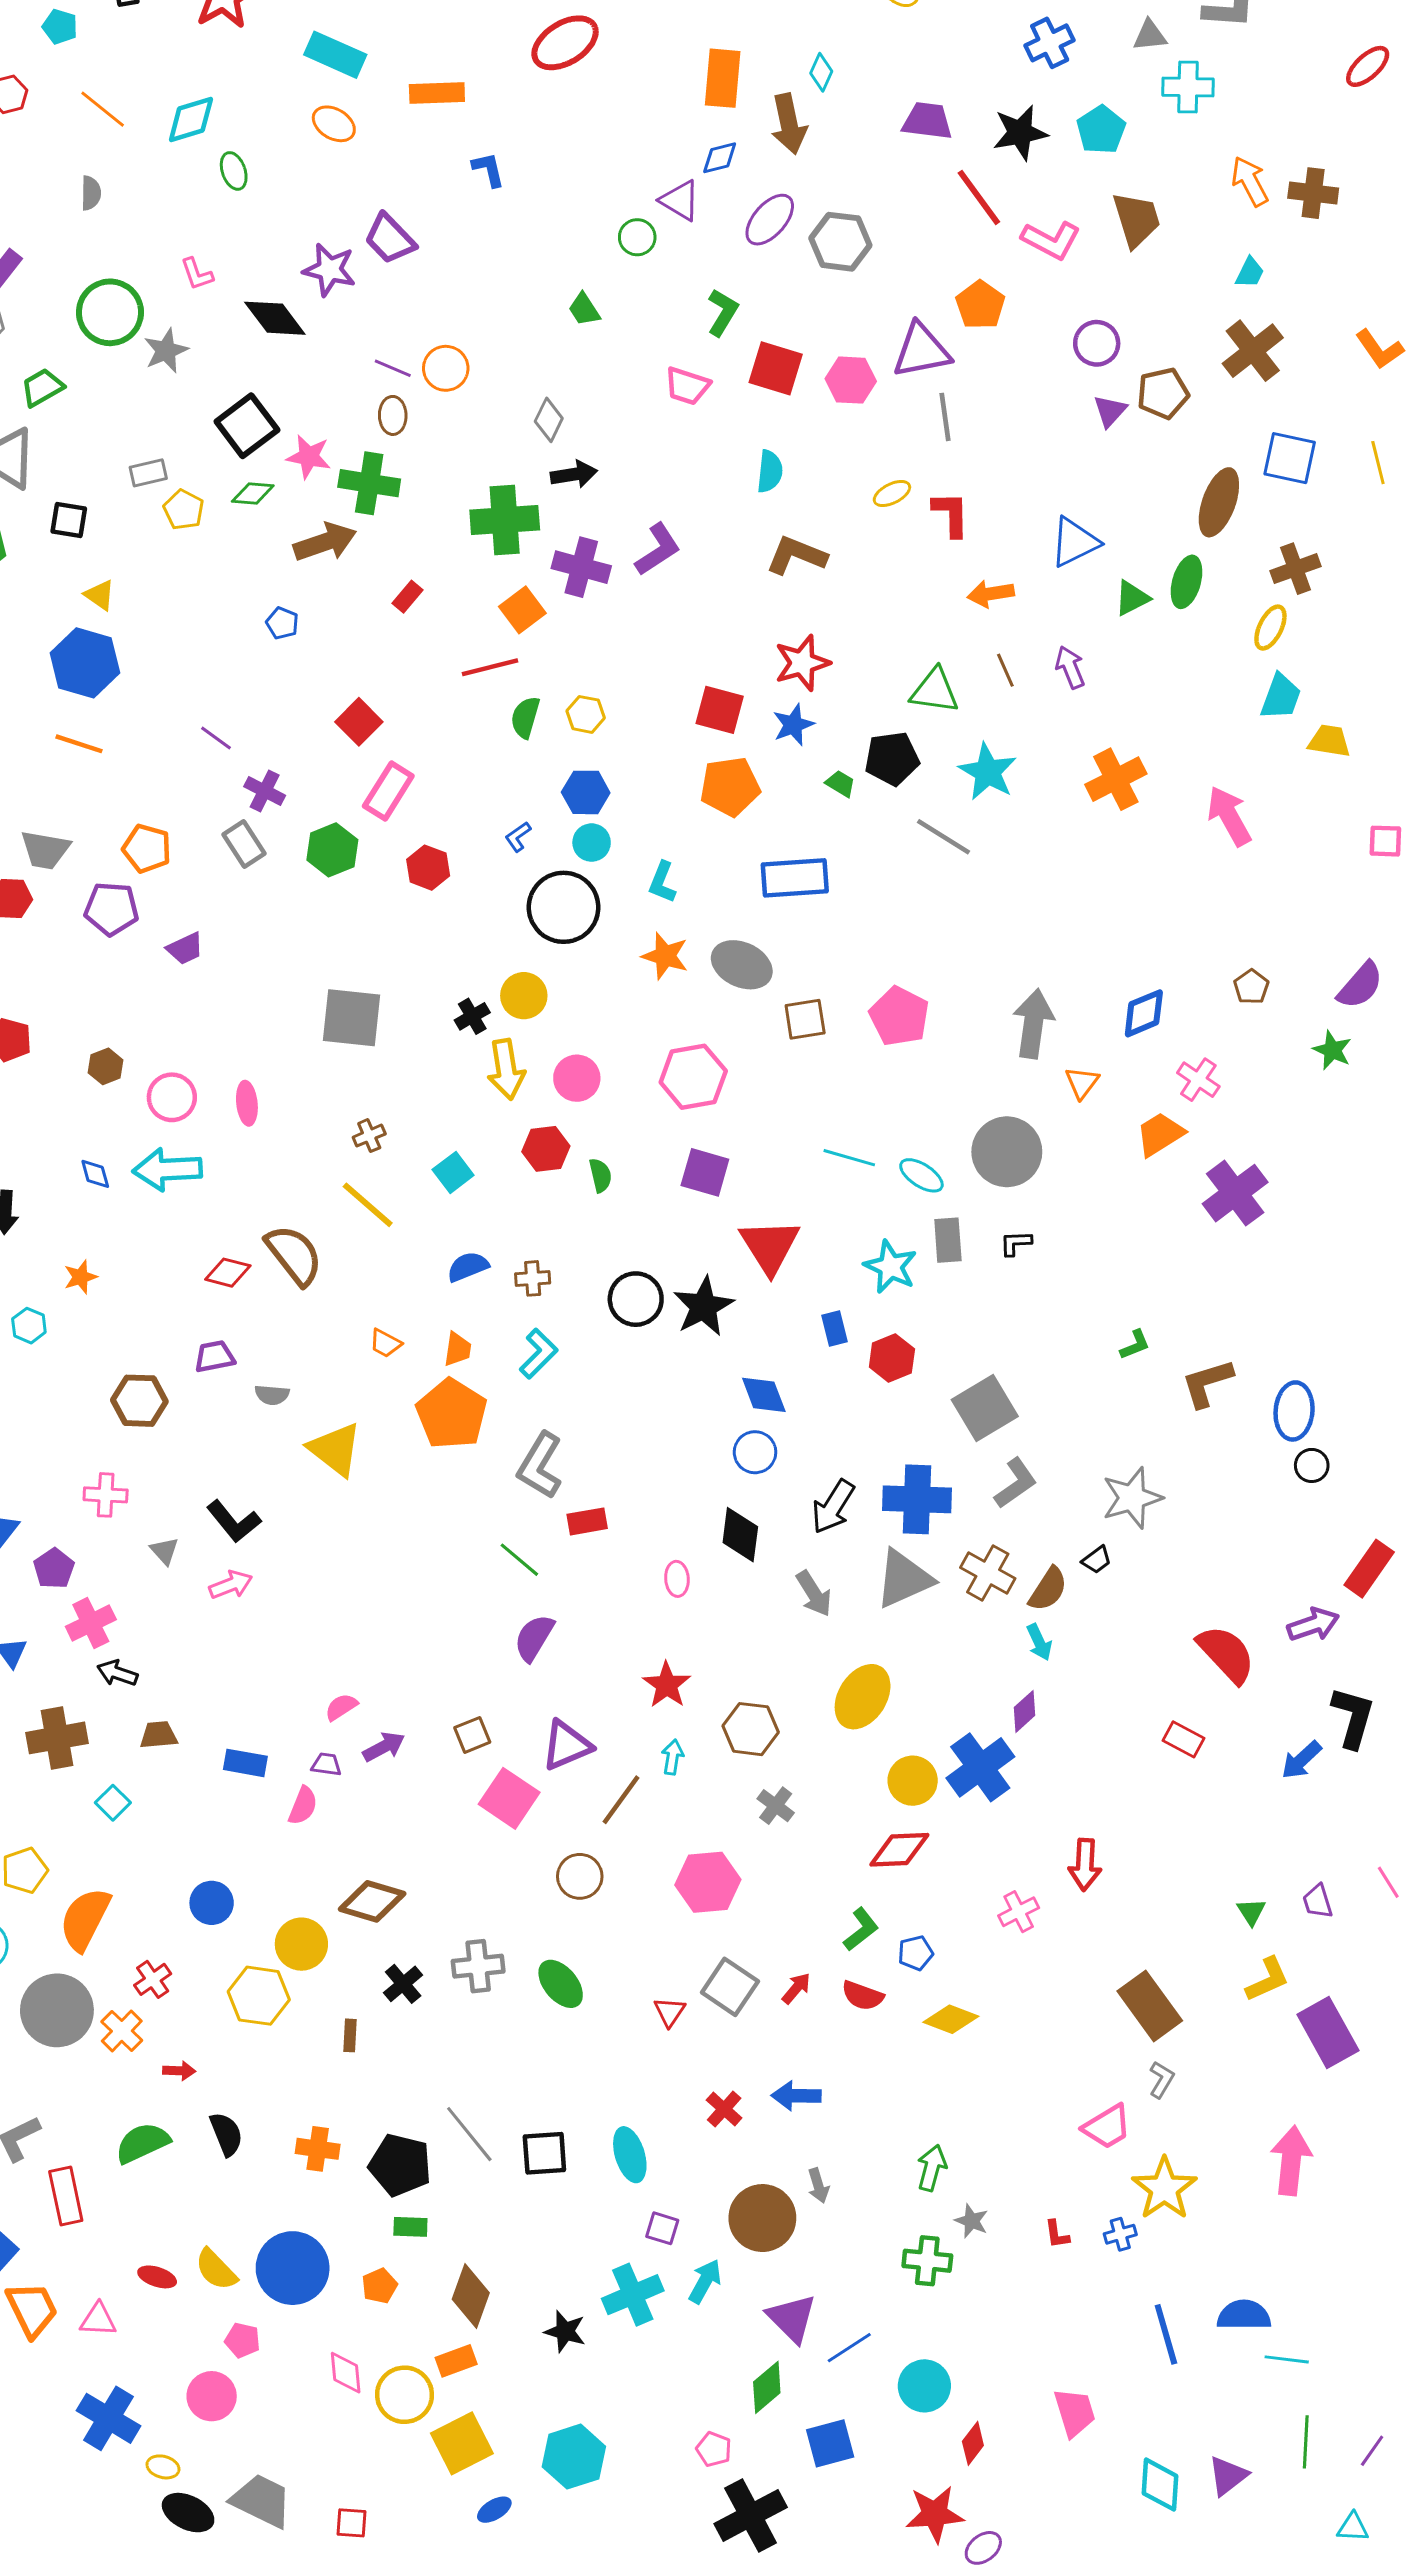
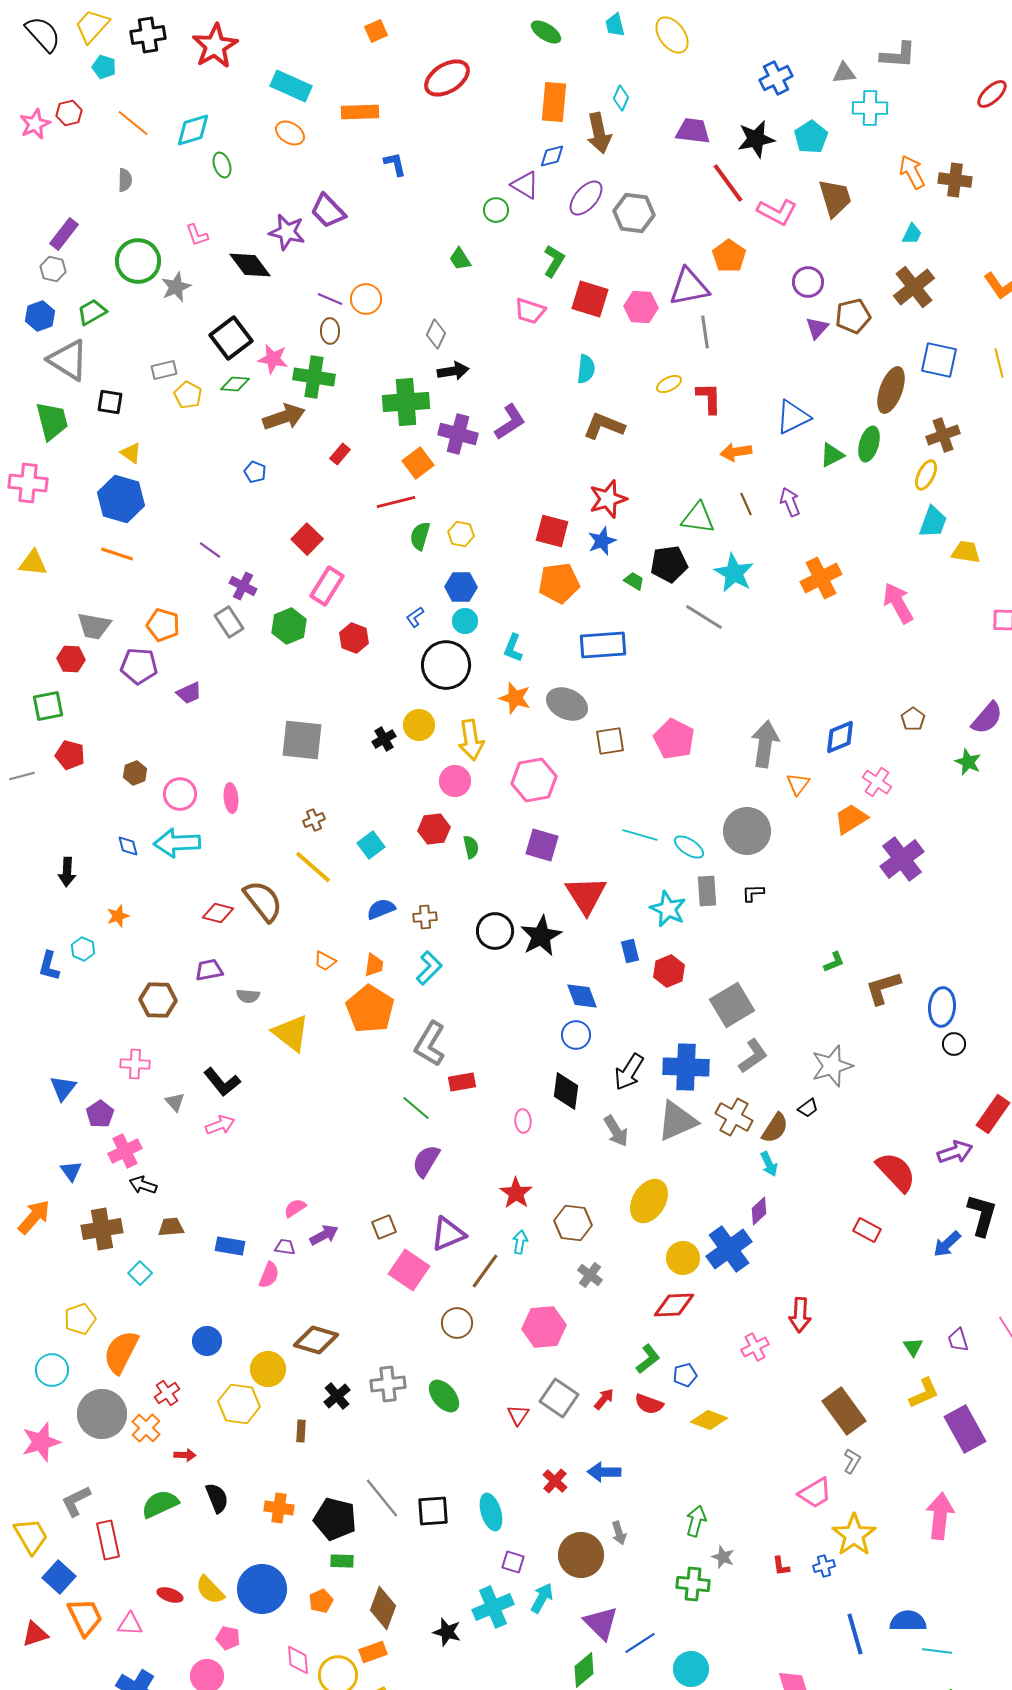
yellow arrow: (506, 1069) -> (471, 740), moved

